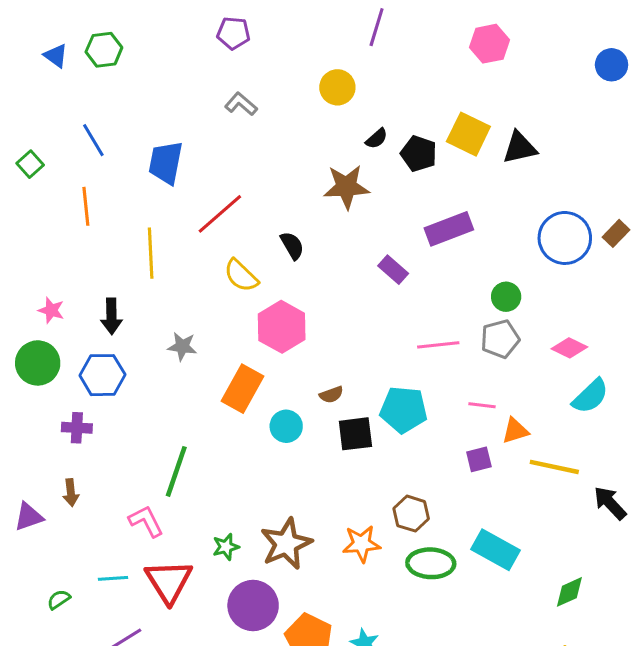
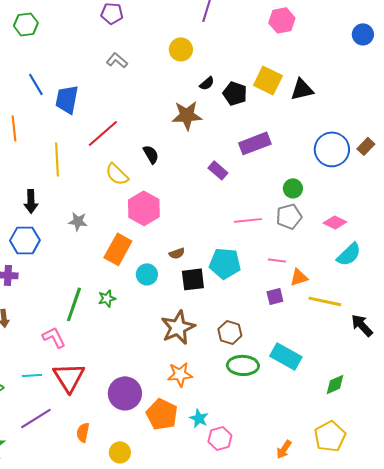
blue line: (93, 140) -> (36, 84), moved
brown star: (286, 544) -> (178, 327), moved
orange star: (361, 544) -> (180, 374), moved
green star: (226, 547) -> (107, 298), moved

